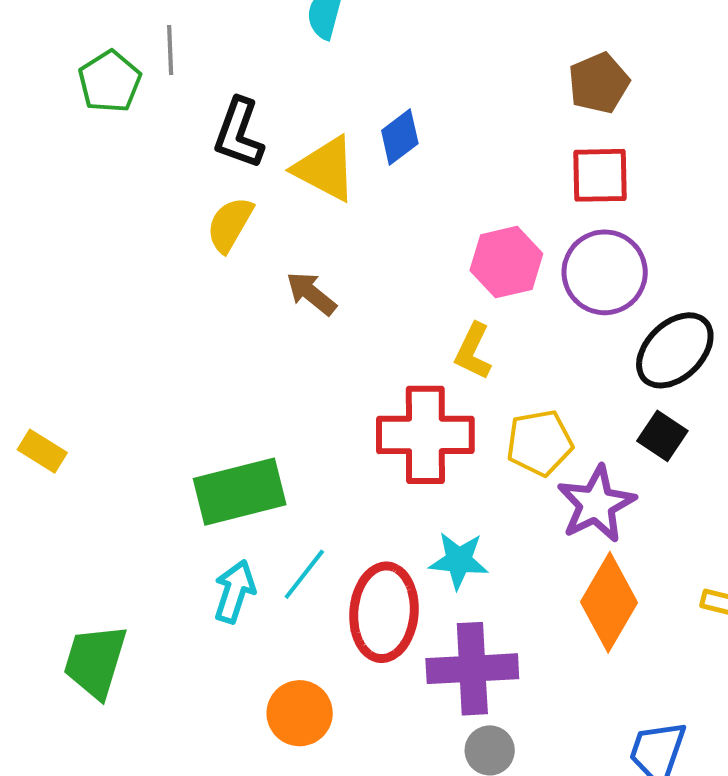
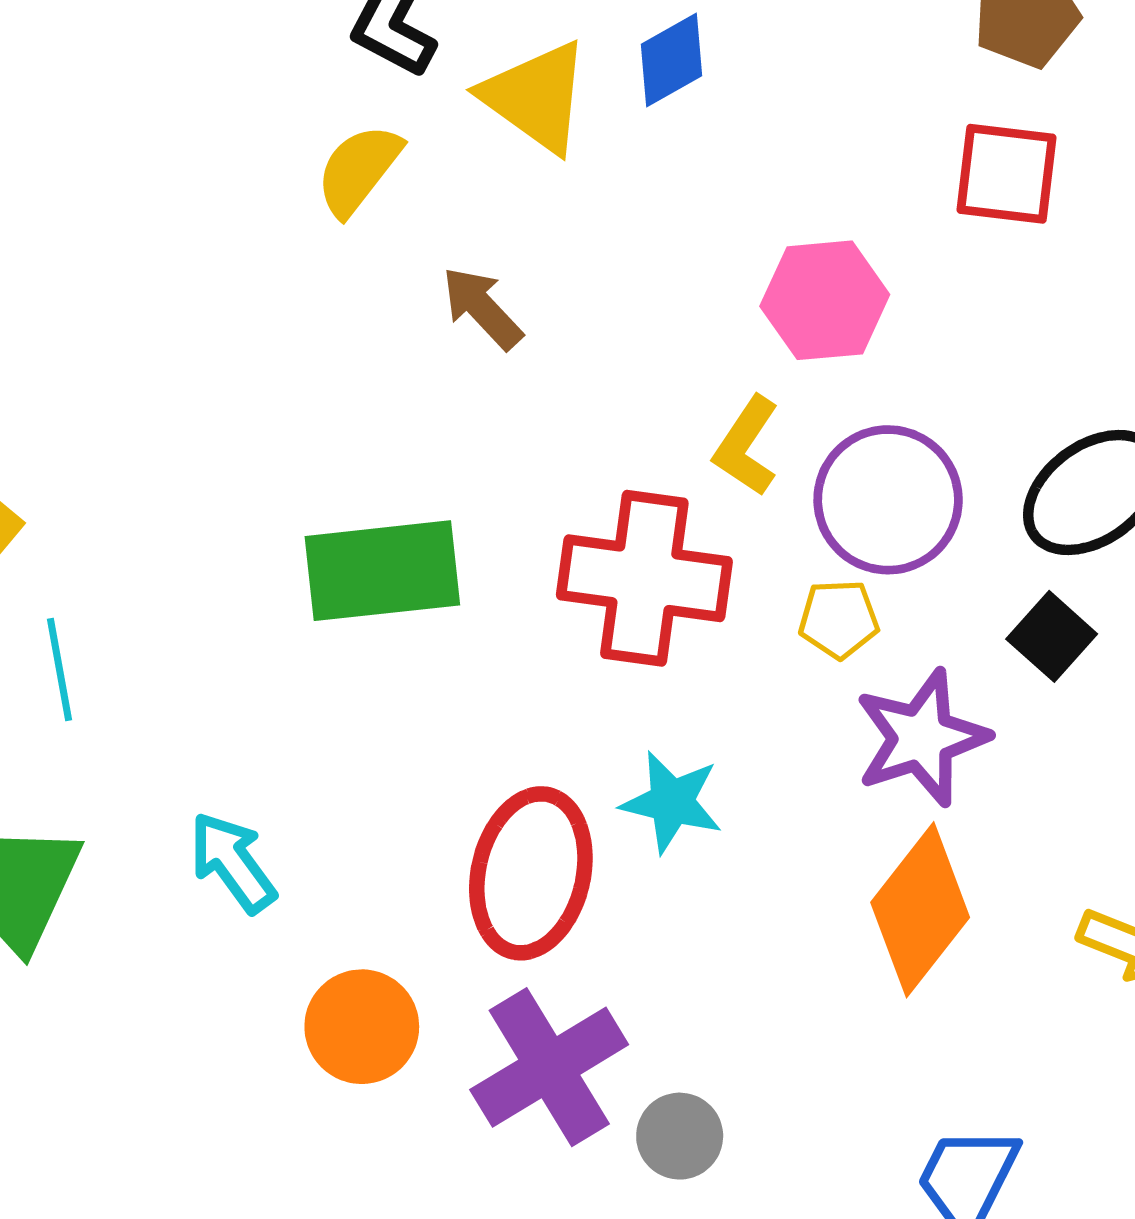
purple circle: (605, 272) -> (888, 500), moved
yellow pentagon: (540, 443) -> (839, 619), size x0.7
green rectangle: (240, 492) -> (382, 571), moved
cyan line: (304, 574) -> (59, 670), moved, turned -56
cyan arrow: (235, 591) -> (233, 862), moved, turned -62
purple cross: (472, 669) -> (549, 1067), moved, turned -36

